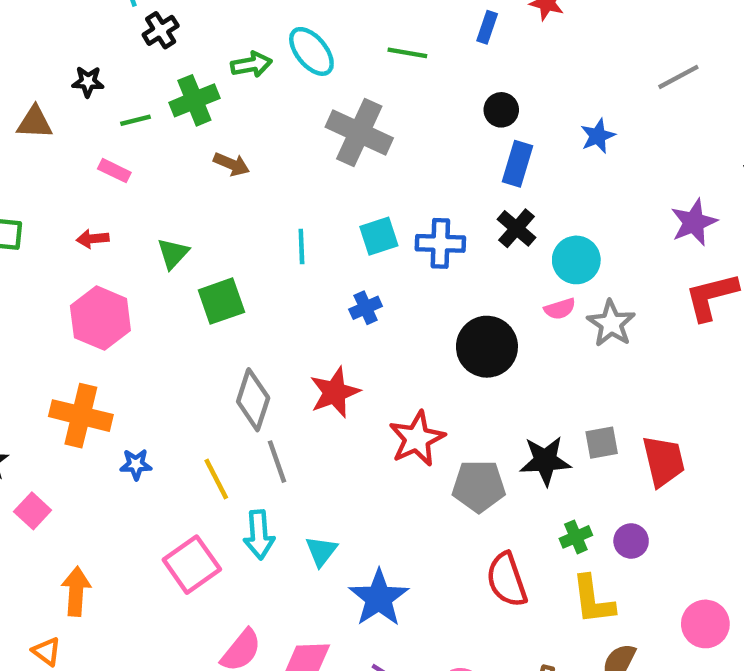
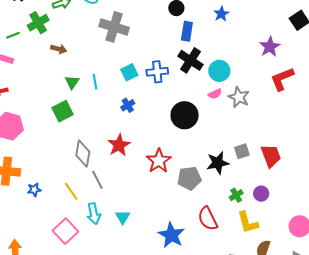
black cross: (516, 228) -> (190, 60), size x1.4
green triangle: (173, 253) -> (72, 82), moved
blue star: (379, 598) -> (171, 235), moved

